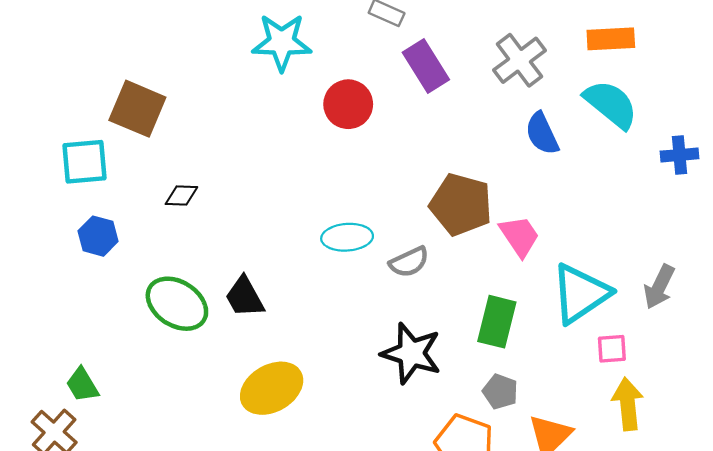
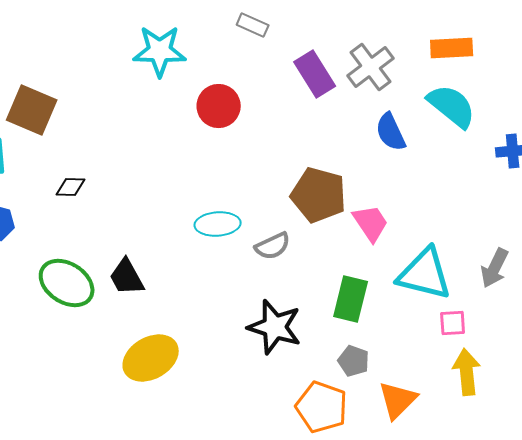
purple rectangle: (426, 66) -> (315, 74), moved
cyan triangle: (580, 294) -> (425, 274), turned 48

